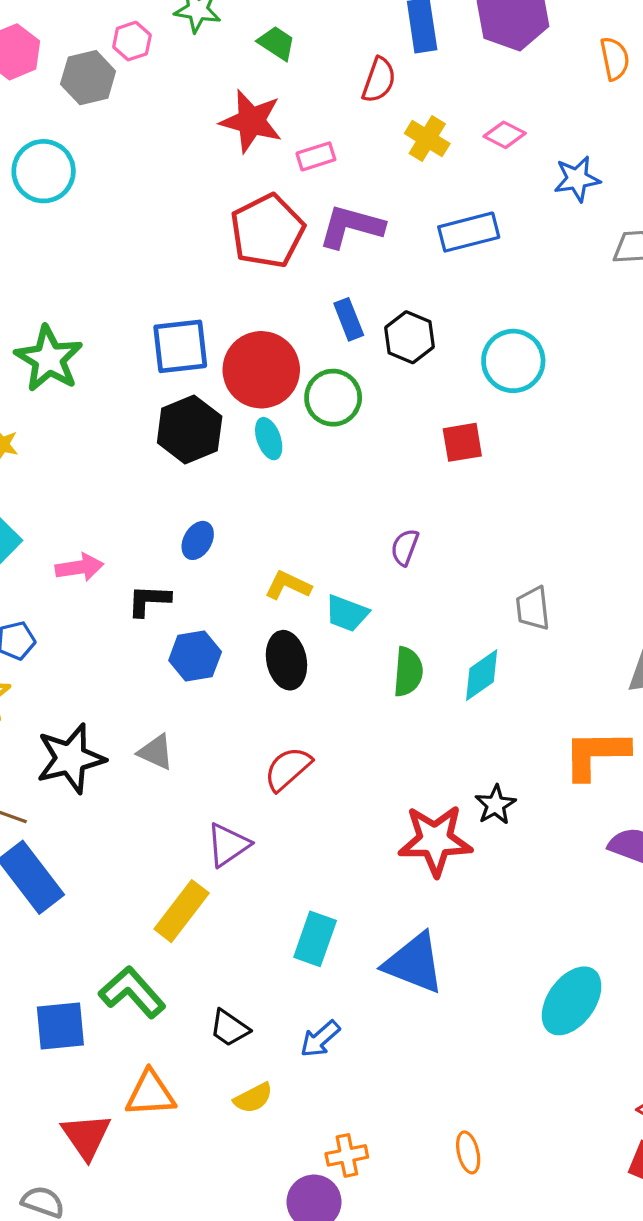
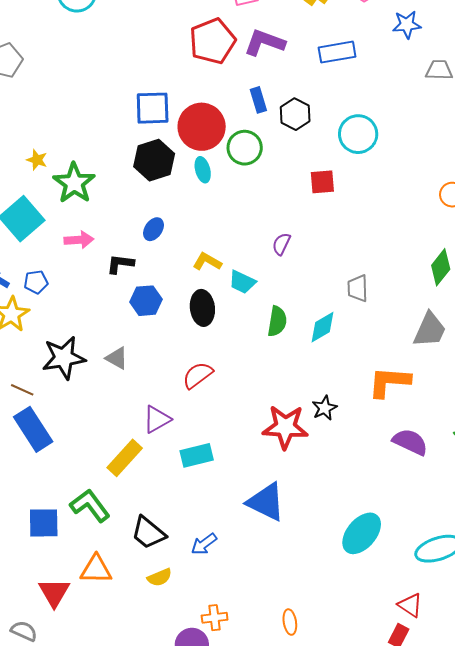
green star: (49, 359) -> (74, 183), moved
cyan rectangle: (315, 939) -> (197, 455), moved, turned 52
black trapezoid: (229, 1028) -> (148, 533), size x1.4

